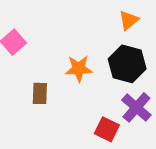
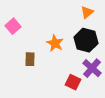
orange star: (79, 69) -> (55, 43), turned 30

